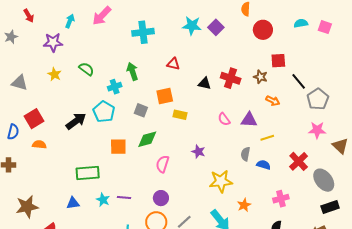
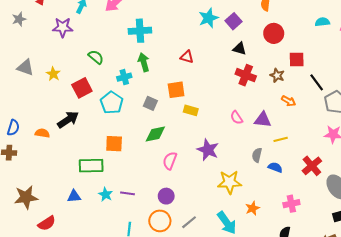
cyan star: (192, 26) -> (208, 18), turned -30
red circle: (263, 30) -> (274, 33), moved
cyan cross: (143, 32) -> (140, 31), moved
yellow star: (54, 74) -> (53, 74), moved
black triangle: (205, 84) -> (240, 49), moved
red square: (34, 119) -> (82, 88), moved
black arrow: (76, 121) -> (68, 120), moved
blue semicircle: (13, 132) -> (13, 128), moved
orange square: (118, 147) -> (114, 144), moved
purple star: (198, 152) -> (208, 150), size x1.5

